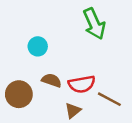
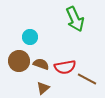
brown circle: (19, 94) -> (19, 61), moved
brown triangle: (73, 111) -> (43, 88), moved

